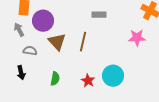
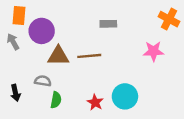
brown triangle: (57, 42) -> (58, 56), turned -48
brown line: (83, 42) -> (89, 56), turned 72
gray semicircle: (30, 51) -> (43, 81), moved

